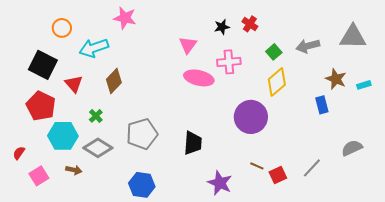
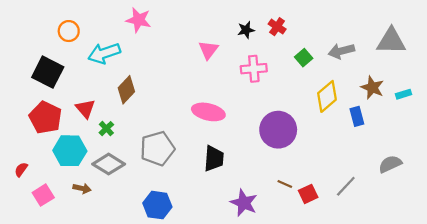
pink ellipse: (199, 78) -> (208, 112), moved
yellow diamond: (277, 82) -> (327, 96), moved
red triangle: (74, 84) -> (85, 109), moved

